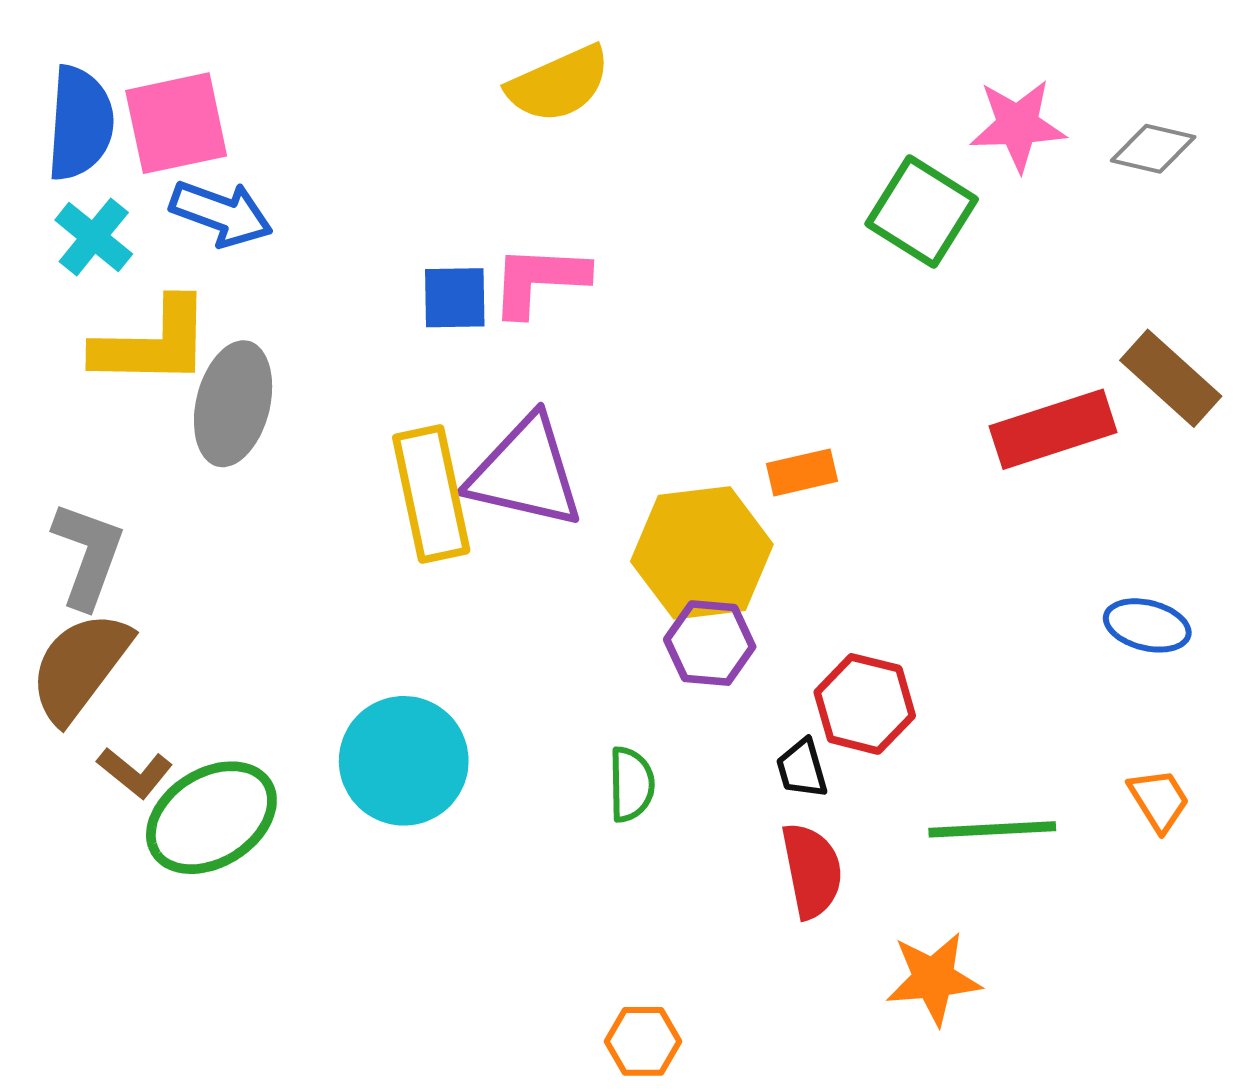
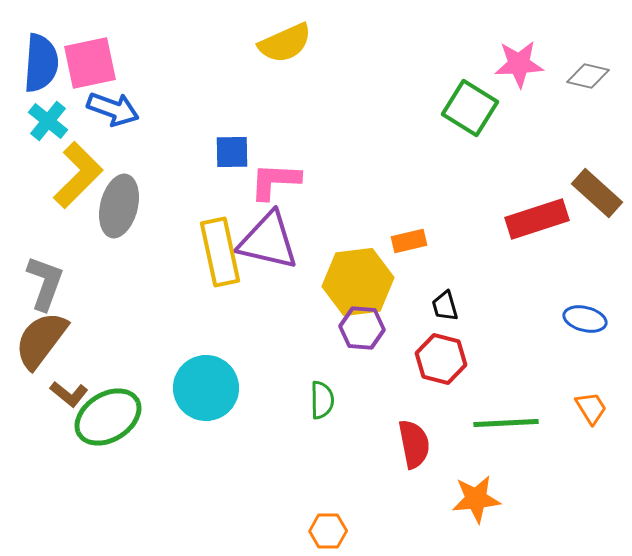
pink L-shape: (539, 280) -> (275, 181), moved
yellow L-shape: (153, 343) -> (78, 175), turned -46
black trapezoid: (802, 769) -> (445, 306), moved

